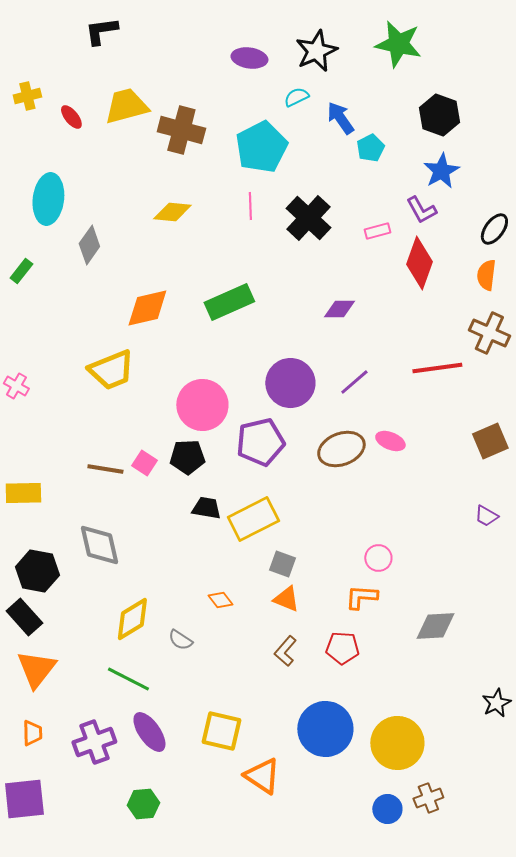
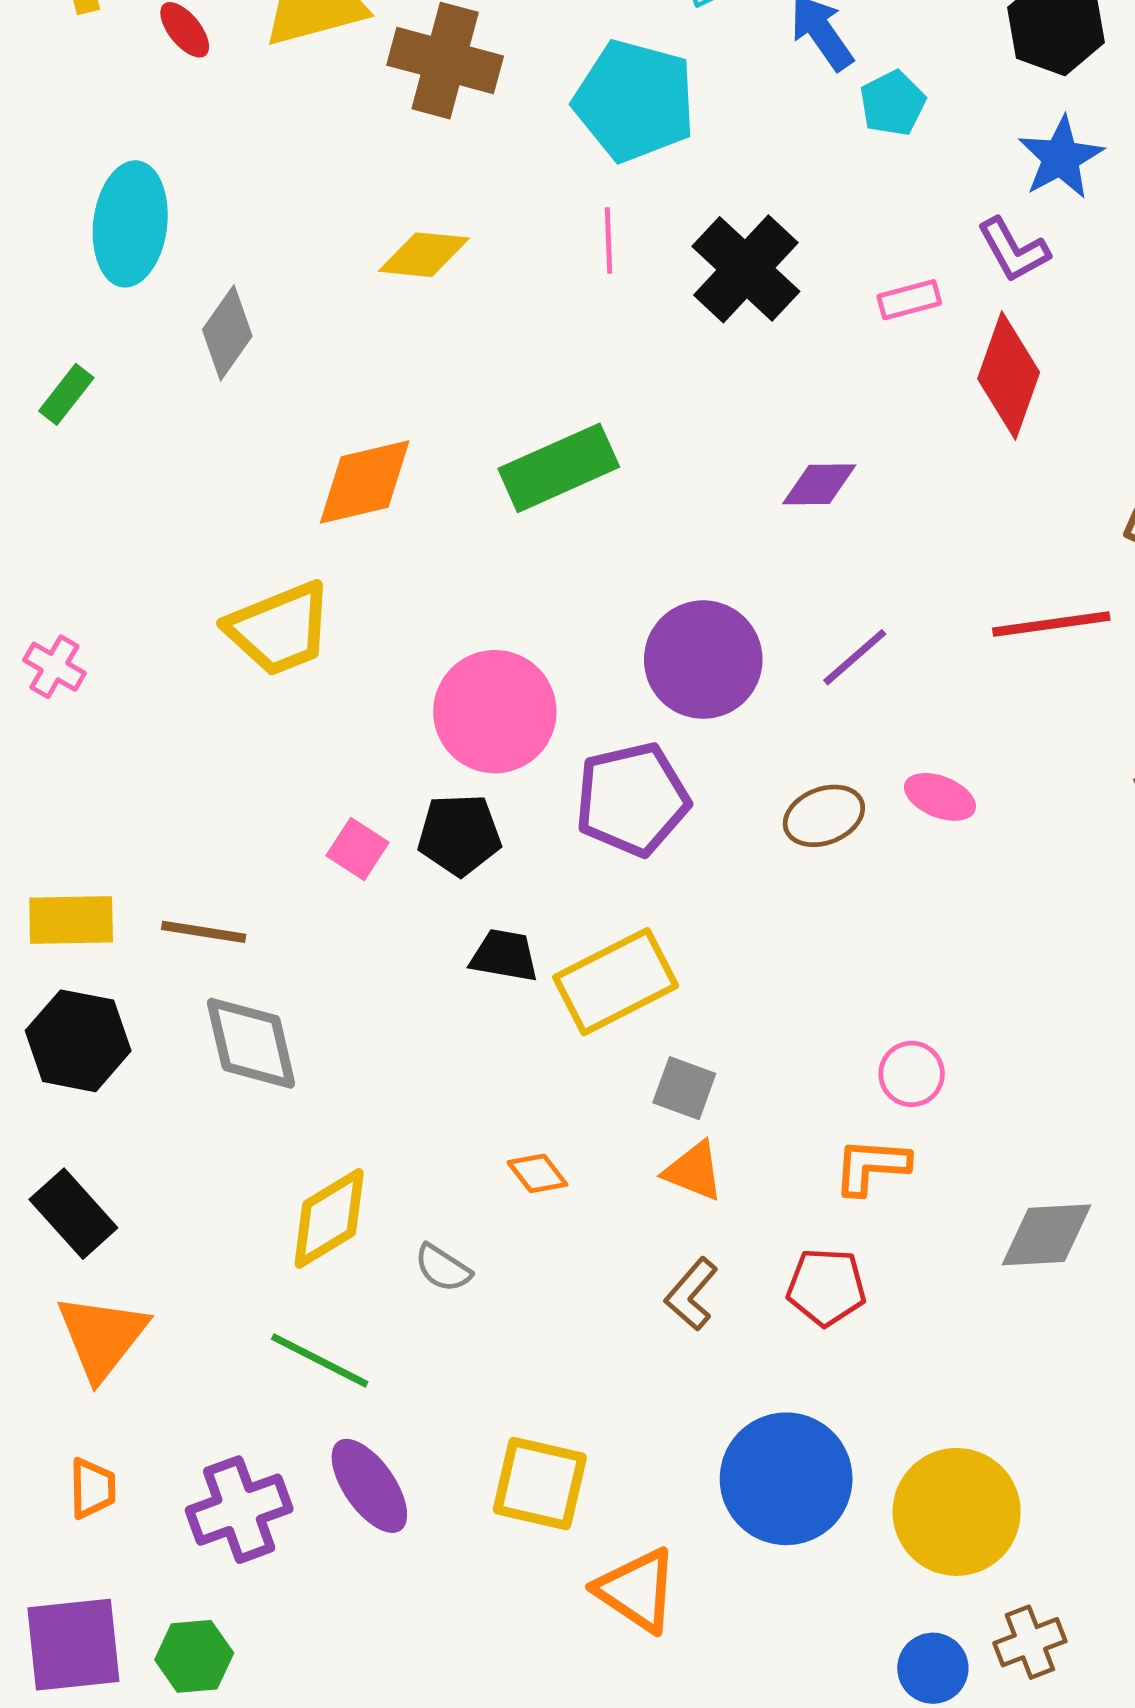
cyan pentagon: (261, 147) -> (635, 101), turned -30
brown ellipse: (341, 449) -> (824, 816), size x0.7
brown line: (105, 469) -> (204, 932), moved
black hexagon: (37, 571) -> (78, 1041), moved
green hexagon: (143, 804) -> (194, 1656), moved

